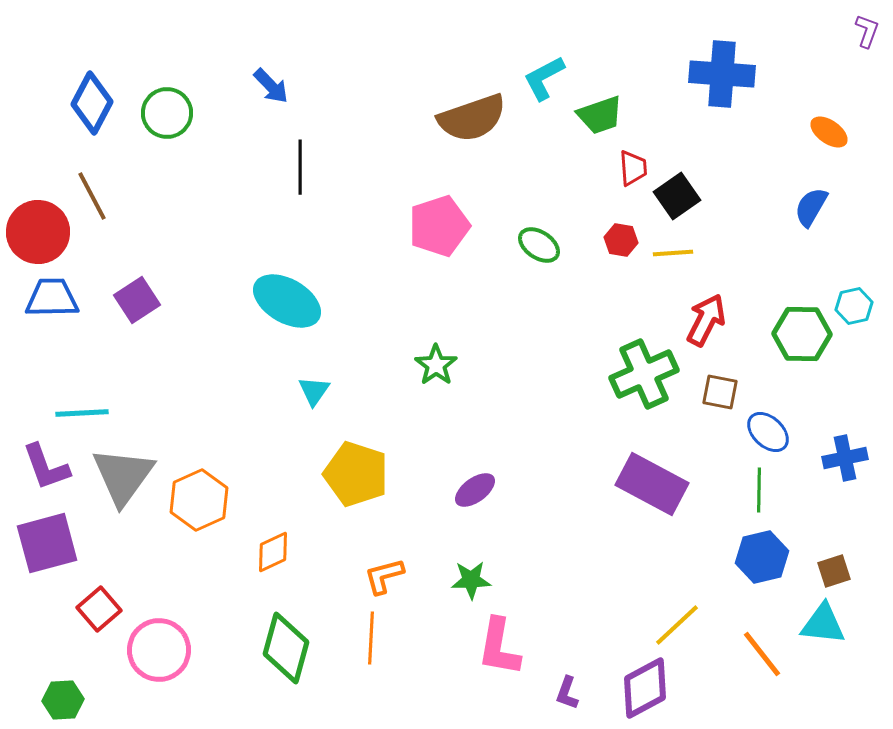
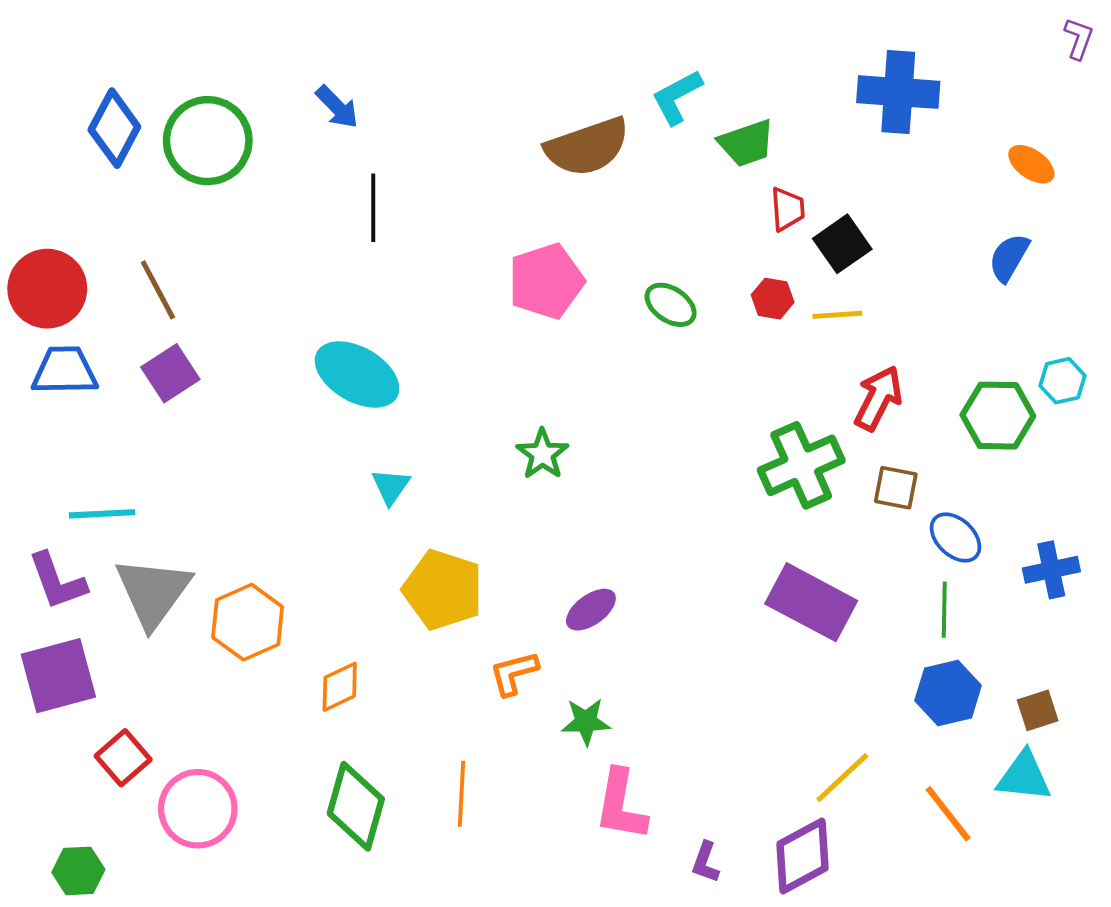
green circle: (167, 113) -> (208, 141), size x1.4
brown line: (92, 196) -> (158, 290), moved
orange L-shape: (384, 576) -> (514, 673), moved

